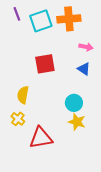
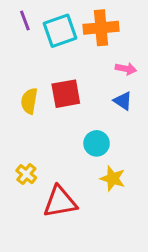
yellow semicircle: (23, 95) -> (29, 101), moved
cyan circle: (74, 103) -> (97, 143), moved

